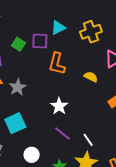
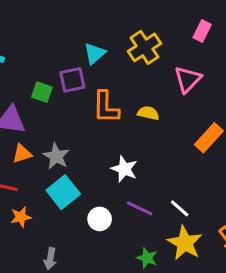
yellow semicircle: (91, 77) -> (148, 113), moved
cyan square: (15, 123) -> (63, 192), moved
white circle: (32, 155) -> (100, 219), moved

